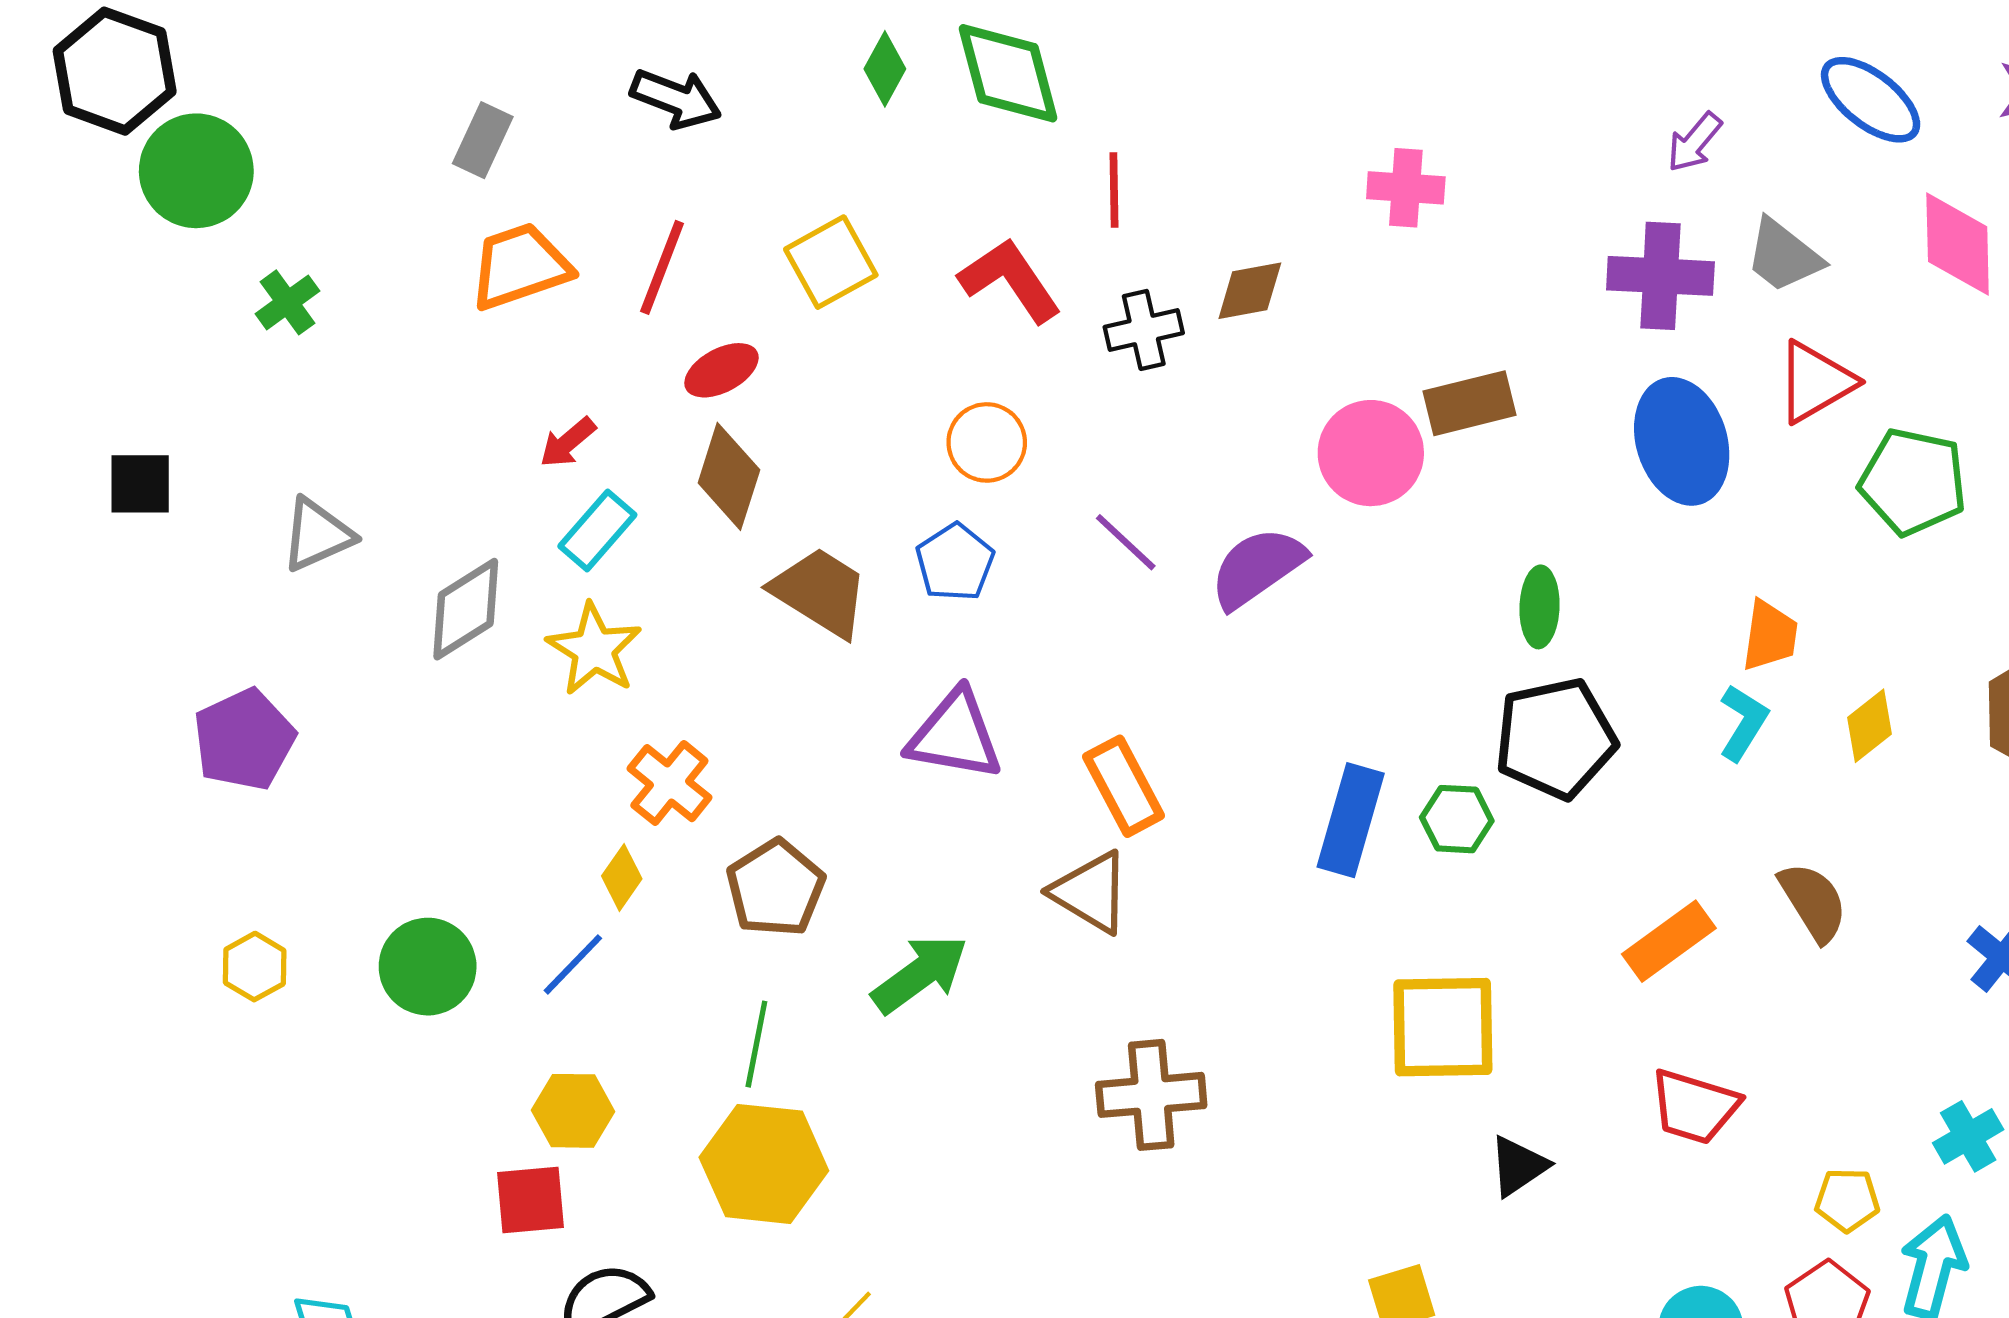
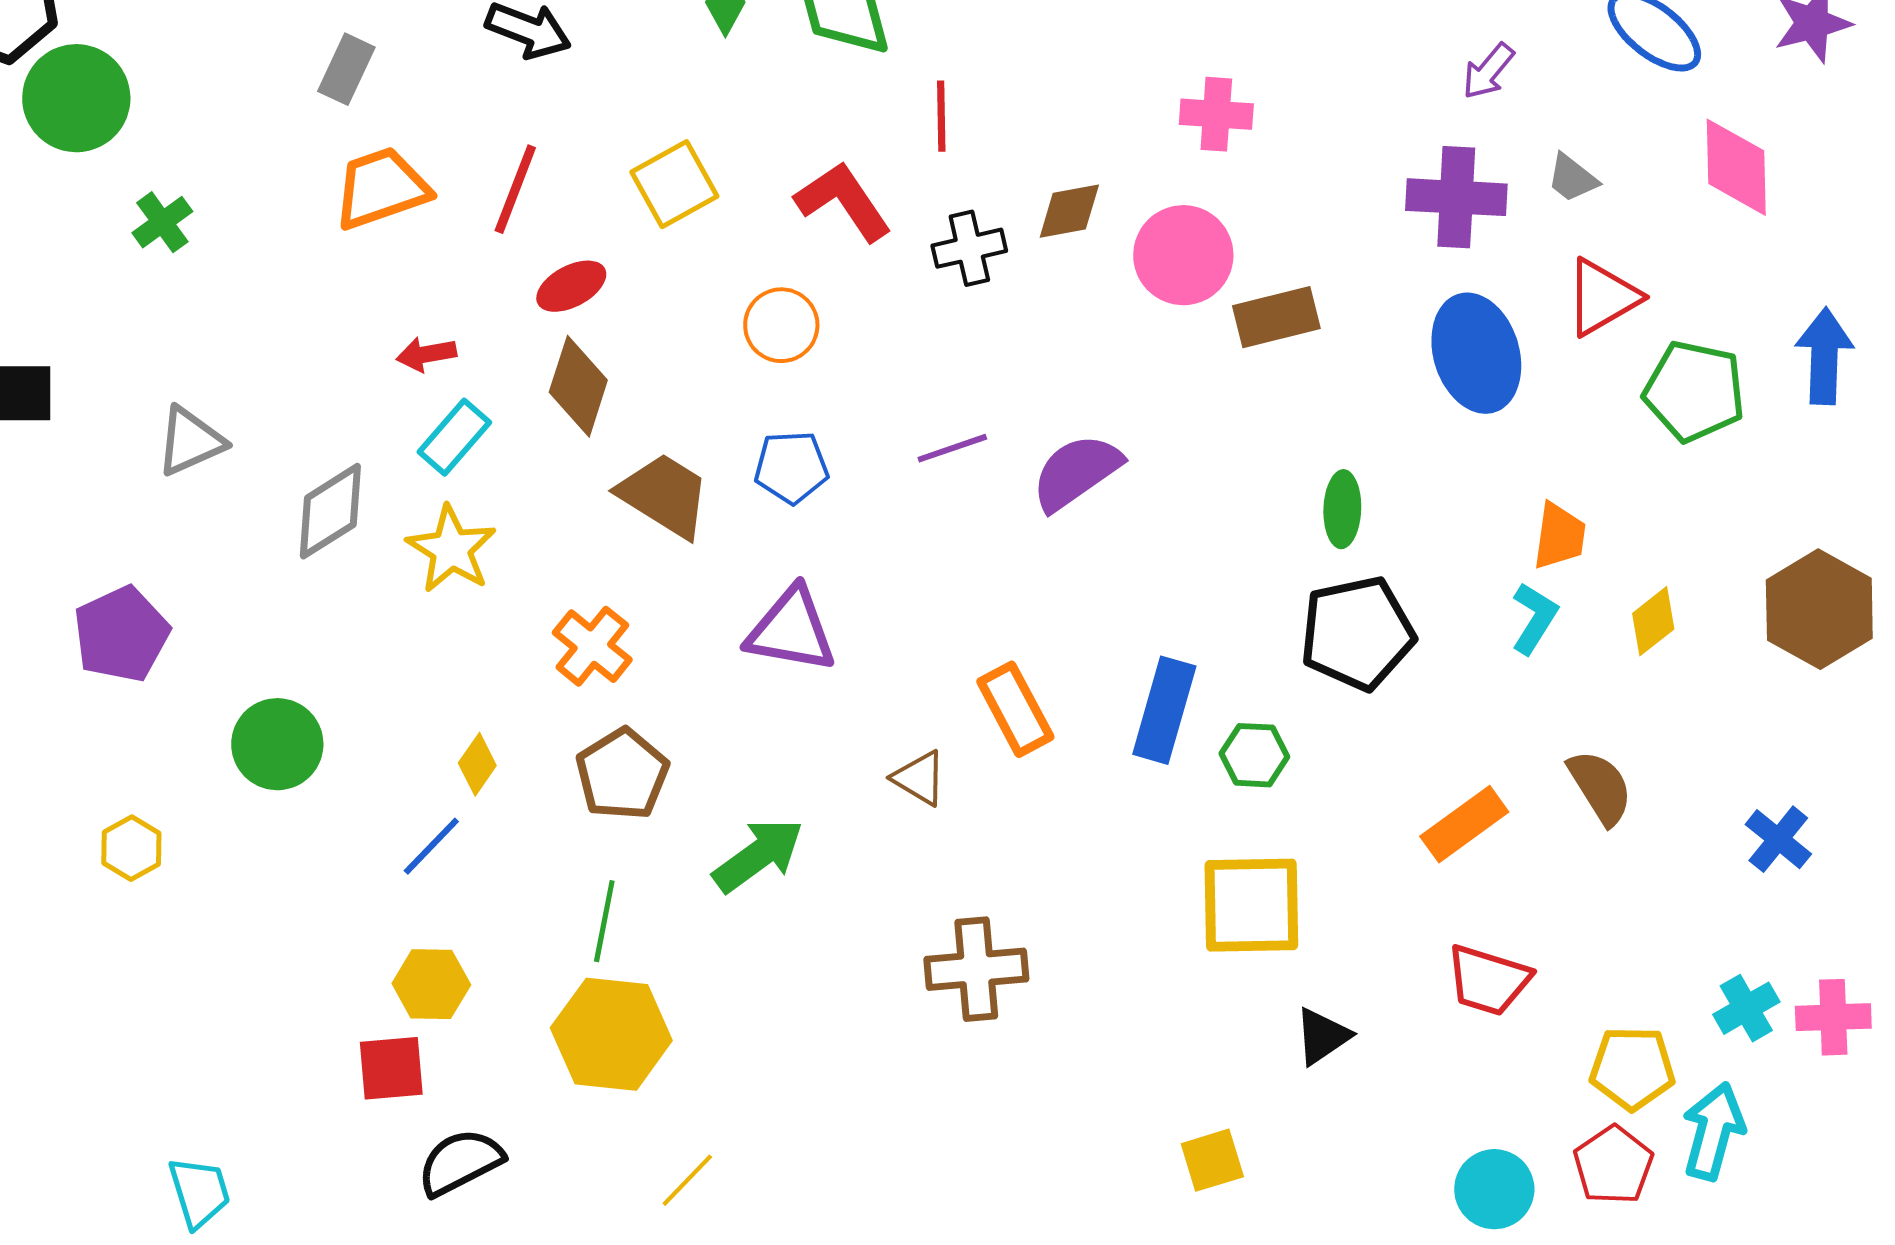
gray trapezoid: (1784, 256) -> (1572, 178), size x0.7
red arrow: (568, 442) -> (426, 354), turned 30
orange circle: (987, 442) -> (781, 325), moved
pink circle: (1371, 453) -> (1183, 255), moved
purple line: (1126, 542) -> (952, 448), turned -62
blue pentagon: (955, 562) -> (791, 467), turned 30
orange cross: (669, 783) -> (592, 646), moved
orange rectangle: (1124, 786) -> (1015, 709), moved
green hexagon: (1457, 819) -> (1254, 755), moved
brown triangle: (1091, 892) -> (919, 778), size x0.7
green circle: (428, 967) -> (277, 744), moved
yellow pentagon: (1847, 1200) -> (1632, 1068), size x1.4

